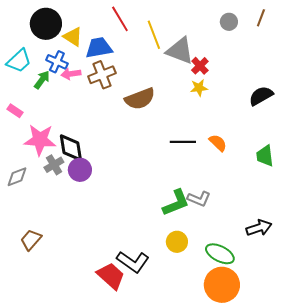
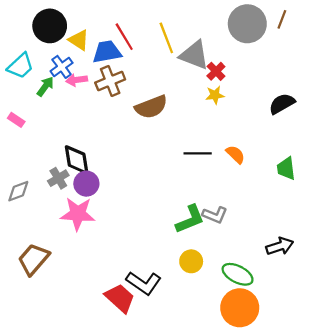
red line: (120, 19) -> (124, 37), moved
gray circle: (229, 22) -> (247, 24), size x2.0
blue cross: (57, 62) -> (62, 67), turned 30
pink star: (40, 140) -> (78, 214), moved
brown trapezoid: (31, 240) -> (33, 259), size x1.4

